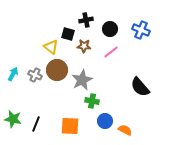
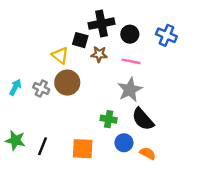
black cross: (86, 20) -> (102, 24), size x1.5
pink line: (111, 52) -> (131, 61), turned 49
gray star: (82, 80) -> (130, 90), moved
black semicircle: (140, 87) -> (143, 119), moved

